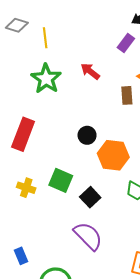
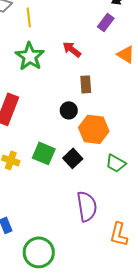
brown rectangle: (127, 95) -> (86, 84), moved
black square: (90, 197) -> (73, 158), moved
purple semicircle: (88, 236) -> (87, 206), moved, turned 36

